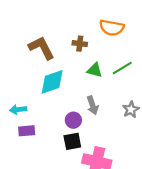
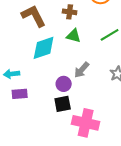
green triangle: (95, 70) -> (74, 36), moved
gray arrow: (93, 105) -> (82, 70), turned 60

